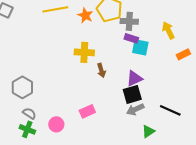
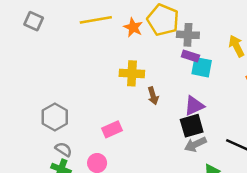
pink rectangle: (87, 111) -> (112, 129), moved

